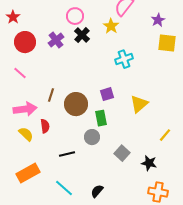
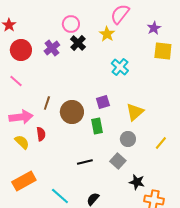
cyan cross: (124, 59) -> (120, 67), turned -30
gray circle: (92, 137) -> (128, 139), moved
black line: (67, 154) -> (85, 162), moved
black star: (149, 163) -> (137, 182), moved

